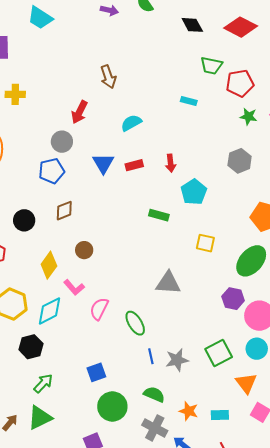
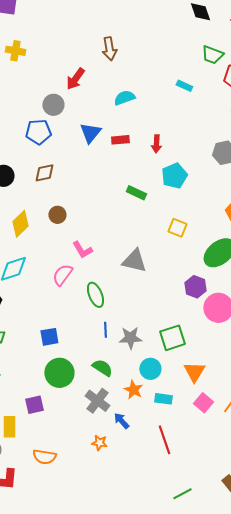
pink L-shape: (74, 287) -> (82, 250), moved
cyan circle: (257, 349) -> (150, 369), moved

